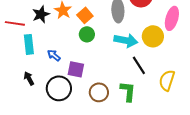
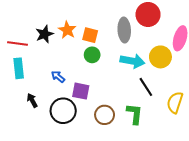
orange square: (85, 15) -> (90, 35), turned -35
cyan rectangle: (29, 44) -> (19, 68), moved

